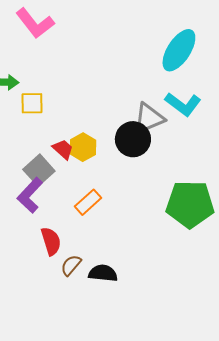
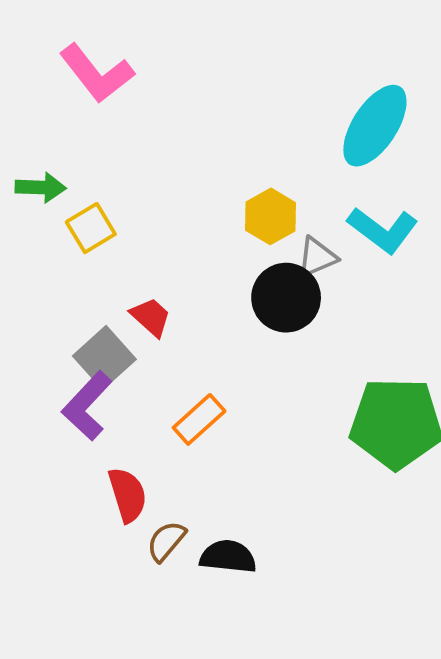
yellow square: (32, 103) -> (91, 228), turned -30
gray triangle: (149, 118) -> (317, 257), size x0.7
yellow hexagon: (83, 147) -> (271, 216), moved

